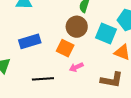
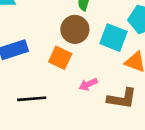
pink arrow: (76, 67) -> (88, 84), moved

